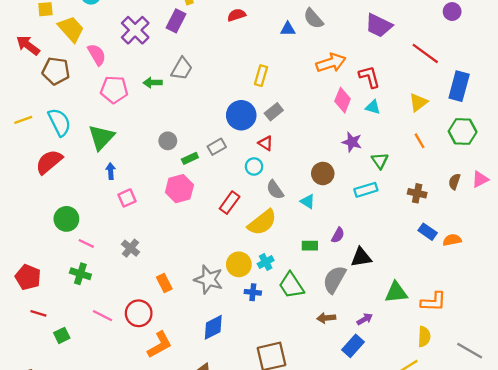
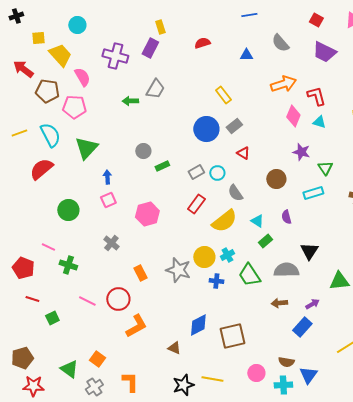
gray semicircle: (313, 19) -> (280, 43), moved
purple cross: (135, 30) -> (115, 56), turned -30
yellow rectangle: (261, 76) -> (223, 95), turned -54
pink pentagon: (114, 90) -> (74, 107), moved
red triangle: (266, 143) -> (243, 153), moved
gray rectangle: (217, 147) -> (196, 172), moved
blue arrow: (111, 171) -> (107, 177), moved
pink hexagon: (179, 189) -> (147, 214), moved
cyan triangle: (308, 201) -> (257, 221), moved
green circle: (66, 219) -> (68, 210), moved
purple semicircle: (338, 235) -> (286, 217), moved, turned 136
pink line: (86, 243) -> (48, 247), moved
green rectangle: (310, 246) -> (265, 241), turned -40
black triangle: (361, 257) -> (309, 251), turned -48
gray semicircle: (334, 280) -> (286, 270), turned 60
blue diamond: (213, 327) -> (198, 325), moved

